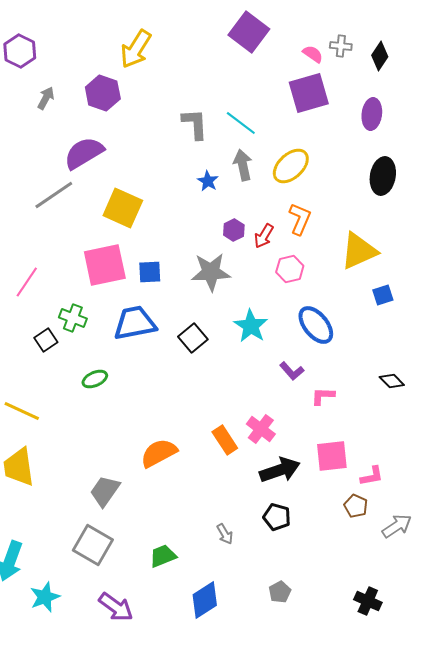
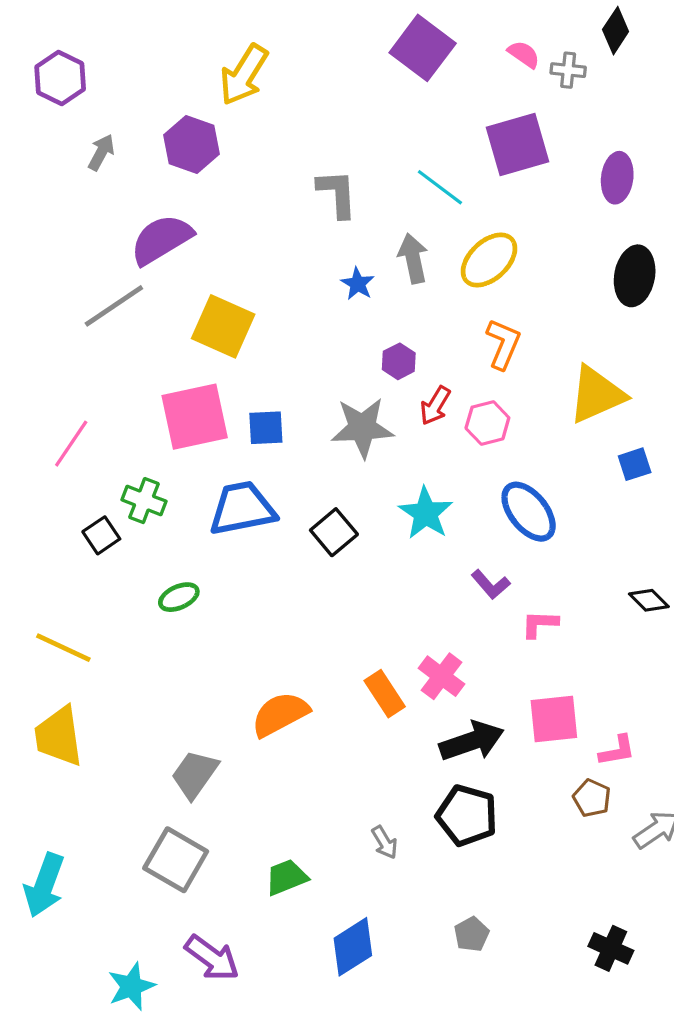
pink semicircle: (313, 54) -> (524, 54), moved
black diamond: (380, 56) -> (616, 31), moved
cyan line: (241, 123) -> (440, 187), moved
red arrow: (264, 236) -> (435, 406), moved
black pentagon: (277, 517) -> (467, 815), size x1.4
cyan star: (45, 597) -> (131, 986), moved

